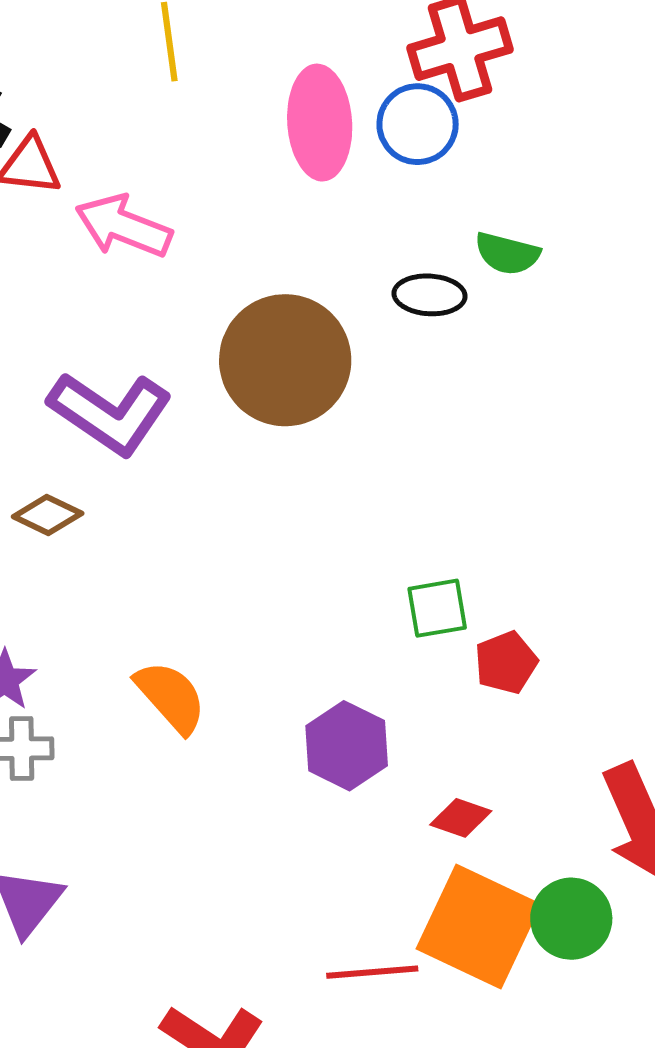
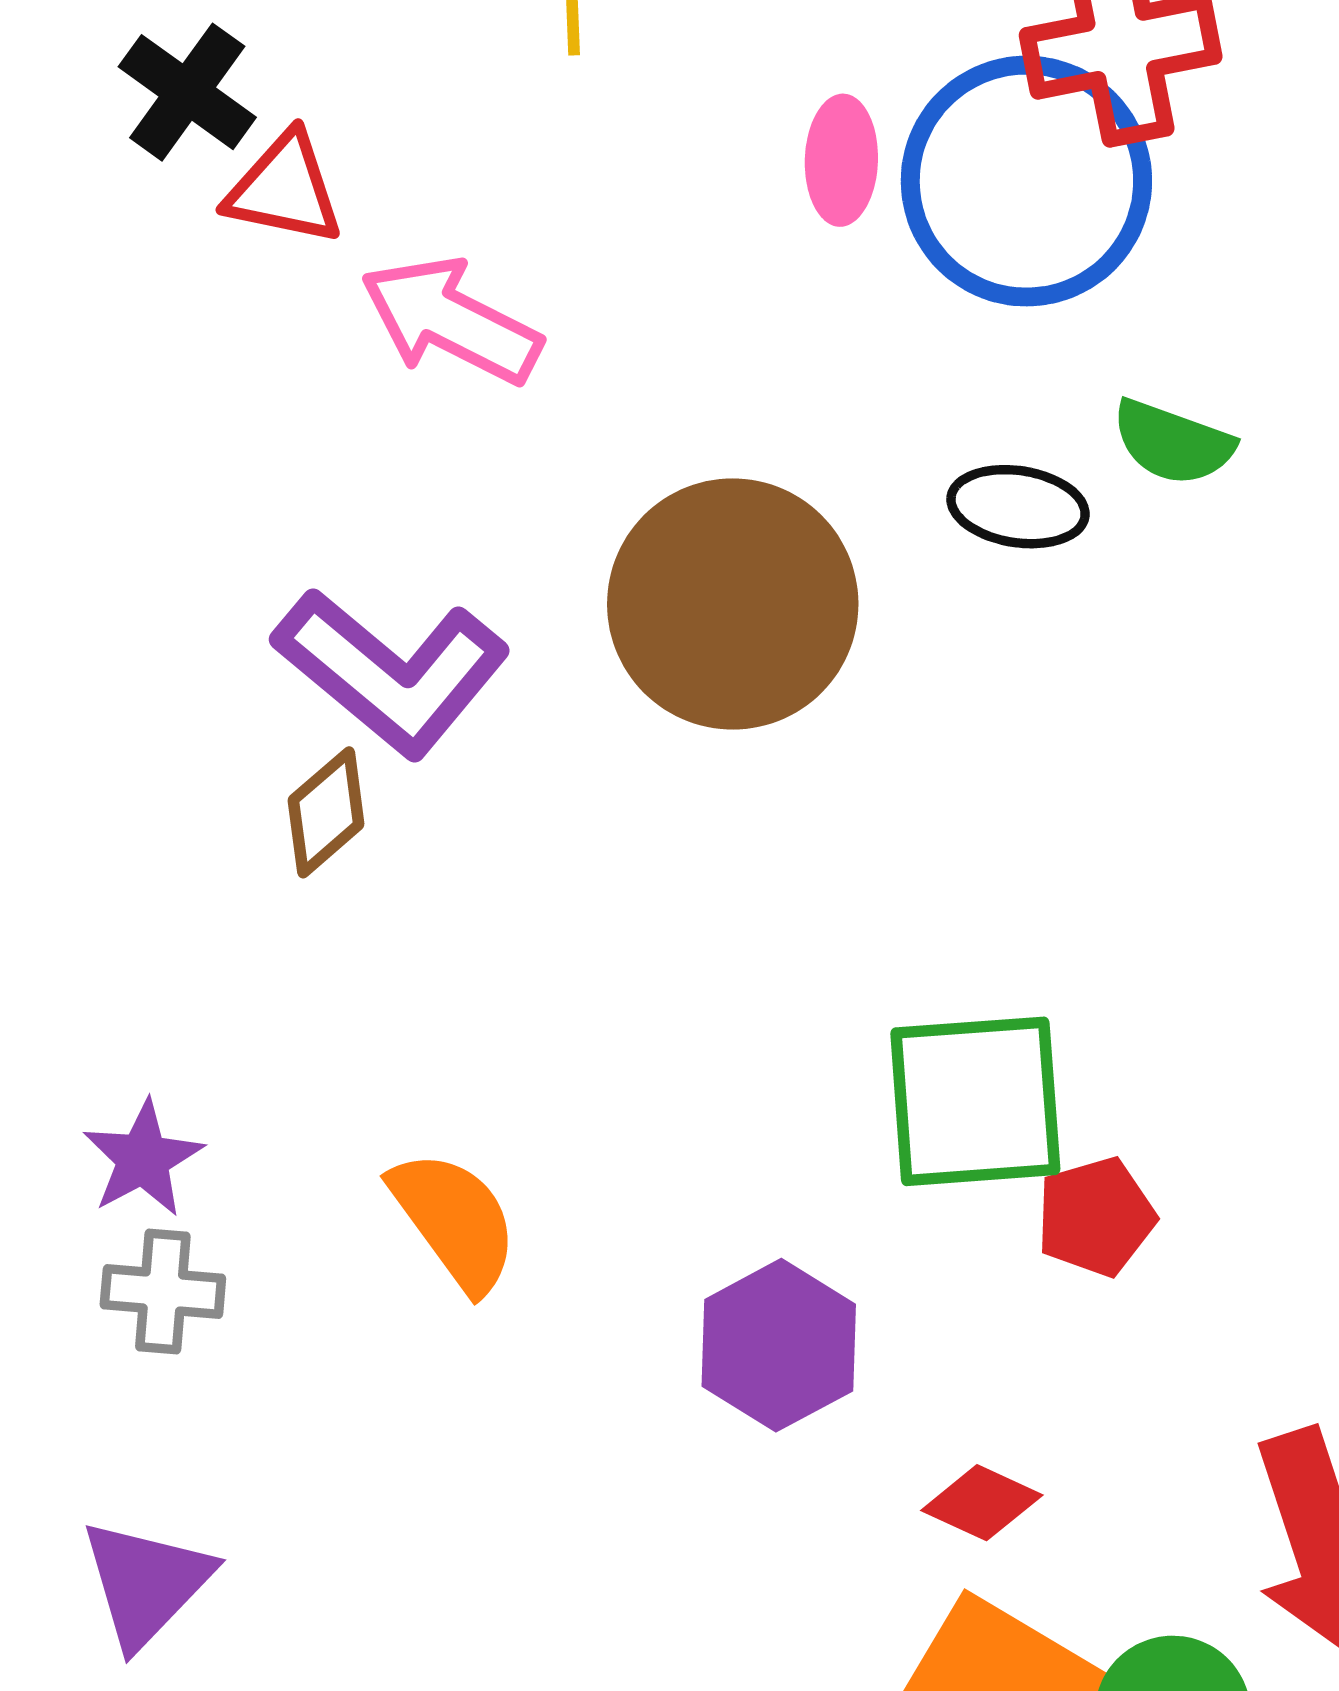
pink ellipse: (320, 123) -> (841, 160), size x0.6
blue circle: (418, 124) -> (1026, 181), size x1.6
brown diamond: (48, 515) -> (326, 812), moved, turned -72
green square: (437, 608) -> (975, 1101), size x1.6

